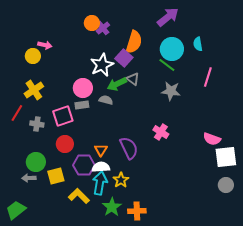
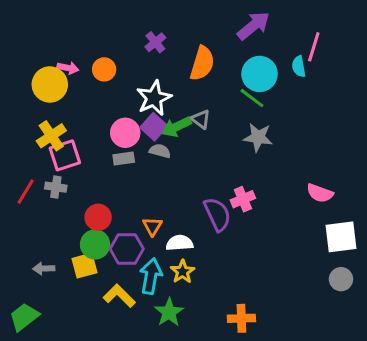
orange circle: (92, 23) -> (104, 69), moved
yellow circle: (33, 56) -> (50, 84), size x1.5
purple square: (124, 58) -> (154, 127), moved
pink line: (208, 77) -> (314, 47), moved
red line: (17, 113) -> (26, 192), moved
pink square: (63, 116) -> (65, 155), moved
pink cross: (161, 132) -> (243, 199), turned 35
pink semicircle: (212, 139) -> (320, 193), moved
purple semicircle: (129, 148) -> (217, 214), moved
green circle: (36, 162) -> (95, 244), moved
white semicircle: (101, 167) -> (180, 243), moved
orange cross: (137, 211) -> (241, 318), moved

